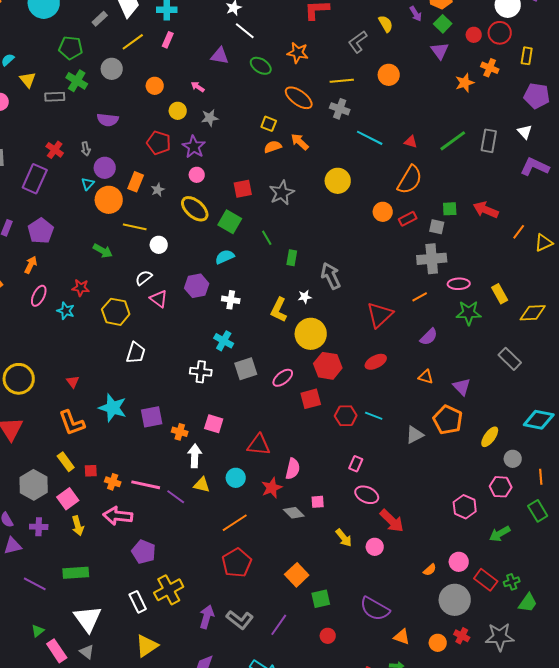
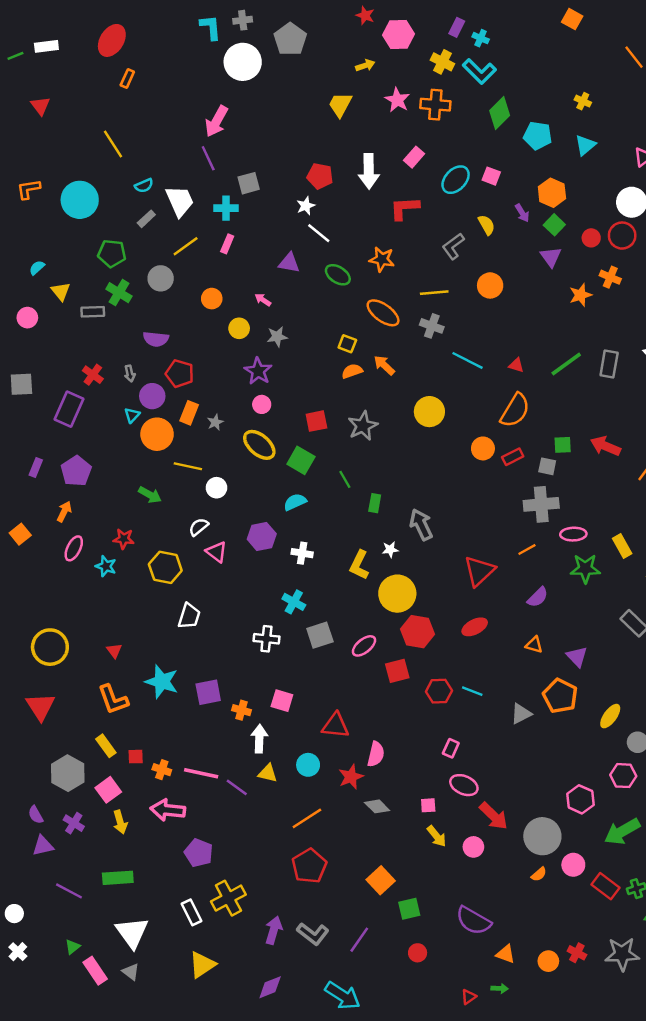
red pentagon: (159, 143) -> (180, 374), moved
pink square: (318, 502) -> (428, 805), moved
purple cross: (39, 527) -> (74, 823), turned 30
green arrow: (500, 534) -> (622, 831), size x1.4
gray circle: (455, 600) -> (542, 836), moved

